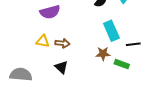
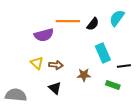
yellow triangle: (43, 41) -> (37, 63), turned 32
brown star: (103, 54) -> (84, 75), moved

